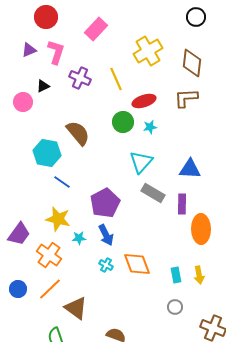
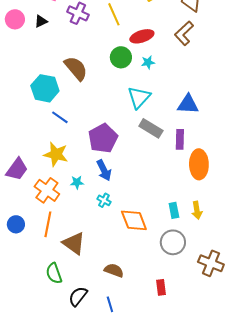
brown L-shape: (186, 98) -> (184, 33), turned -40
pink circle: (23, 102) -> (15, 19), moved
cyan star: (79, 238) -> (77, 182), moved
orange diamond: (137, 264) -> (134, 220), moved
orange line: (50, 289) -> (48, 224), turned -35
gray circle: (175, 307) -> (173, 242), size x1.6

